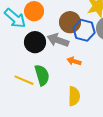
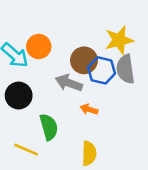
black circle: (35, 42) -> (19, 96), moved
yellow line: (24, 80) -> (26, 150), moved

